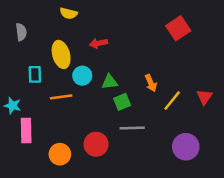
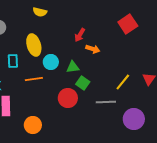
red arrow: (98, 43) -> (80, 35), moved, turned -48
orange arrow: (151, 83) -> (93, 49), moved, turned -48
green square: (122, 102) -> (83, 83), turned -32
gray line: (132, 128) -> (106, 102), moved
red circle: (96, 144) -> (68, 98), moved

